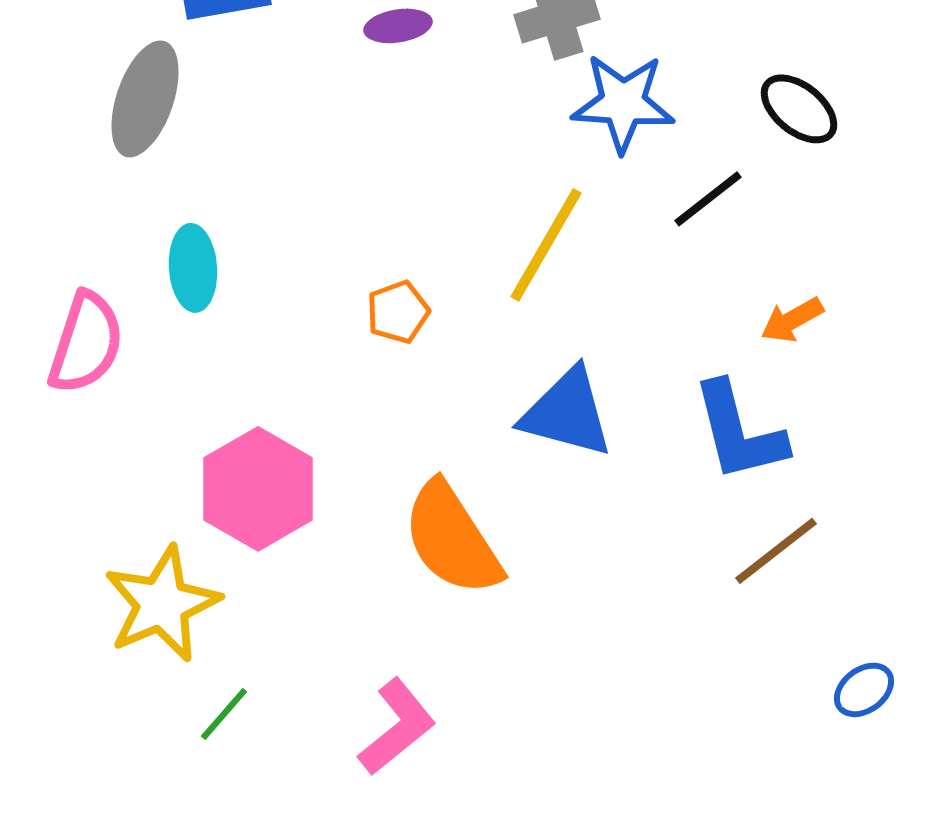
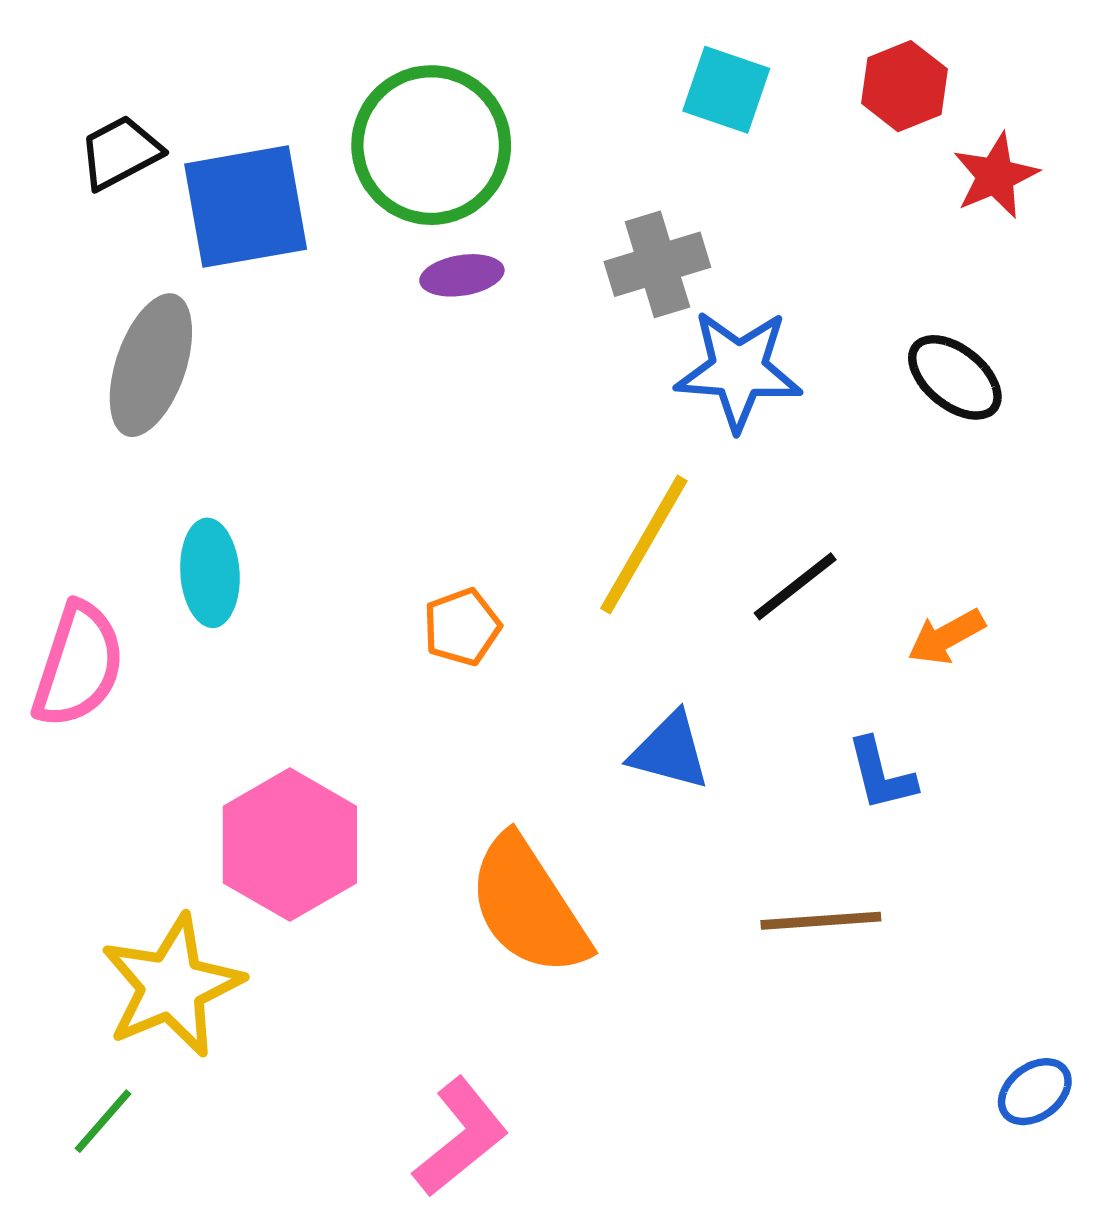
black line: (708, 199) -> (795, 586), moved
blue triangle: (567, 413) -> (670, 751), size x0.7
blue L-shape: (739, 432) -> (881, 774), size x0.6
brown line: (776, 551) -> (821, 921), moved, turned 34
green line: (224, 714) -> (103, 1121), moved

